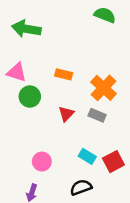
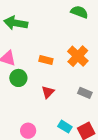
orange cross: (104, 88) -> (78, 56), moved
gray rectangle: (97, 115) -> (85, 93), moved

